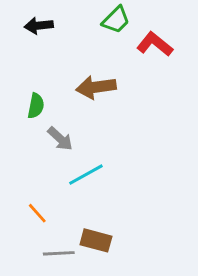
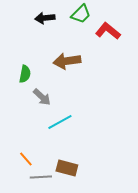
black arrow: (39, 26) -> (45, 18), moved
orange line: (37, 213) -> (26, 159), moved

